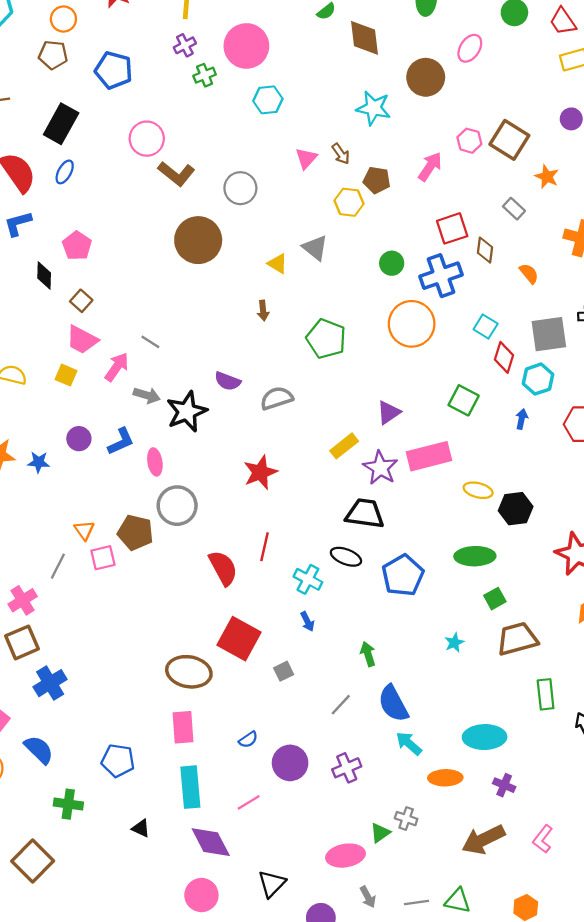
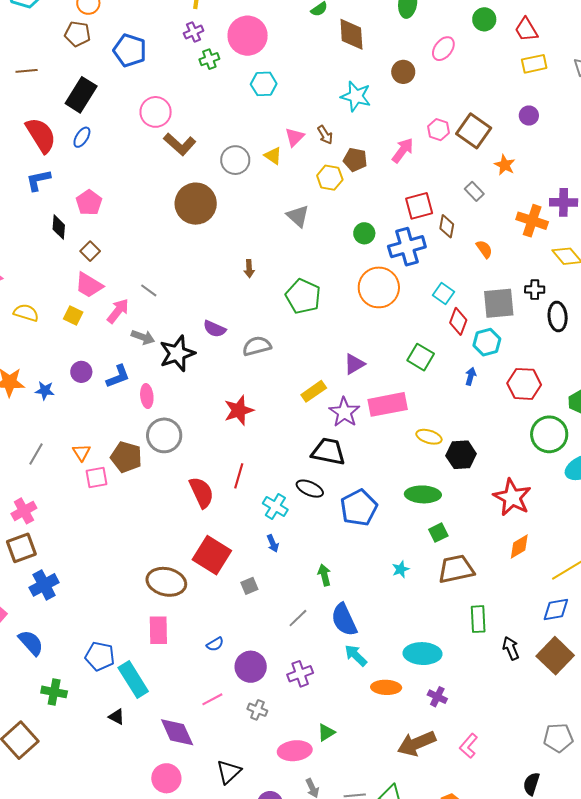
brown circle: (426, 77) -> (403, 72), size x0.7
yellow triangle: (278, 264) -> (273, 156), moved
gray line: (58, 566) -> (36, 454), moved
cyan rectangle: (190, 787) -> (133, 679), moved, turned -30
gray cross: (406, 819) -> (257, 710), moved

